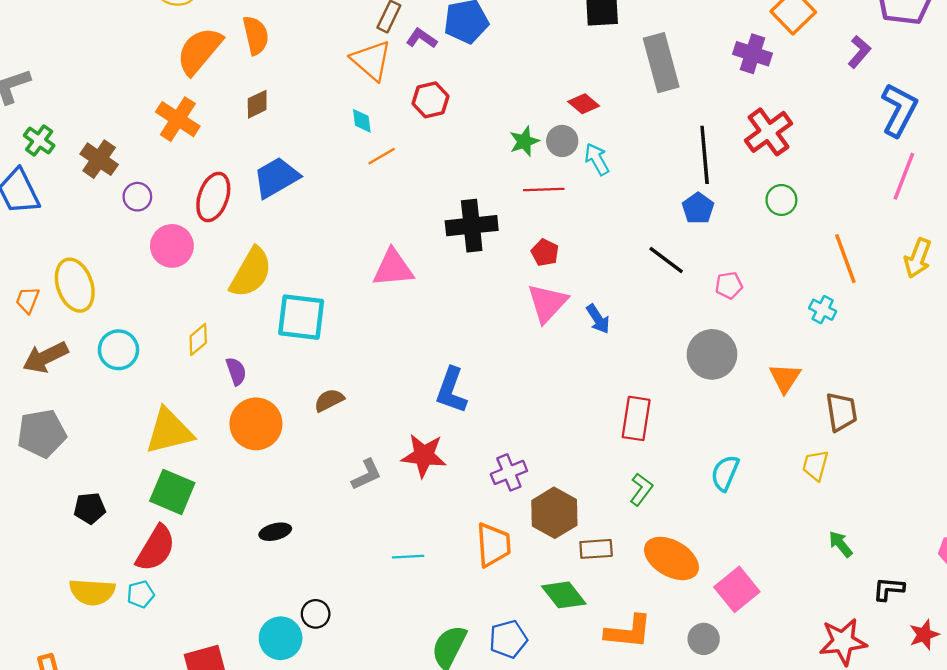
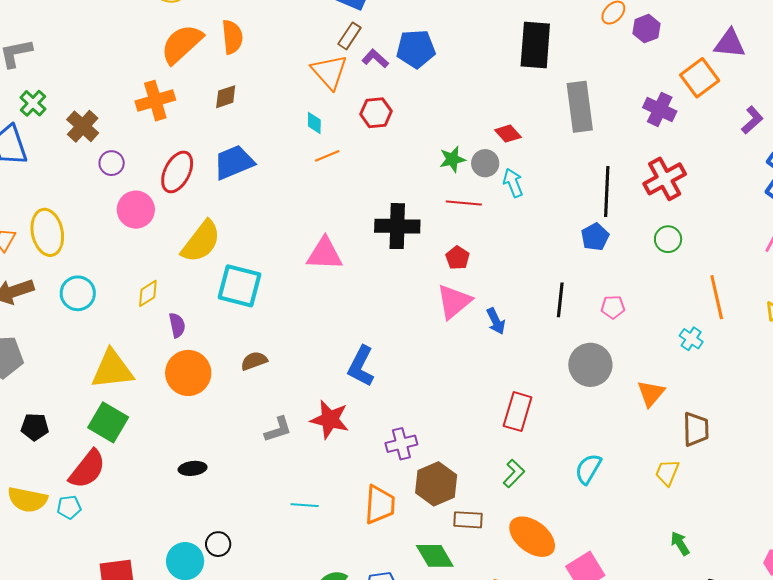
orange cross: (178, 119) -> (155, 101), turned 33
black line: (666, 260) -> (560, 300), moved, turned 52

